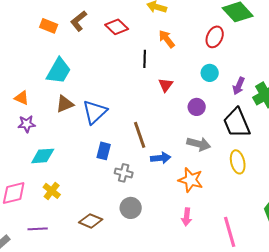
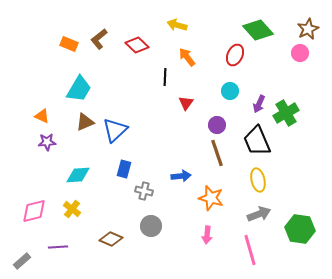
brown line: (140, 135) -> (217, 153), moved
gray arrow: (199, 144) -> (259, 214), moved, turned -35
cyan diamond: (43, 156) -> (78, 175), moved

